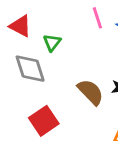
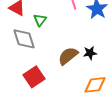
brown semicircle: (91, 92) -> (68, 56), turned -85

